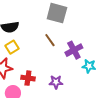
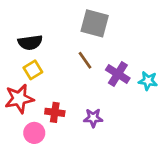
purple cross: (74, 50) -> (118, 74), turned -30
cyan star: (89, 66) -> (148, 81), moved

